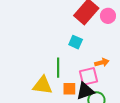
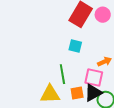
pink square: (89, 76) -> (94, 78), turned 36

